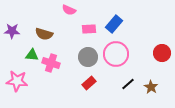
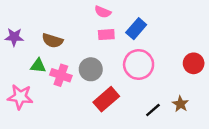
pink semicircle: (69, 10) -> (103, 12), moved
gray circle: (88, 57) -> (91, 69), moved
red rectangle: (89, 83) -> (106, 99), size x1.5
black line: (128, 84) -> (153, 110), moved

